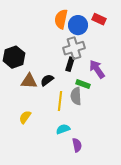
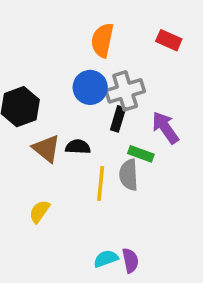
blue circle: (78, 25) -> (90, 87), moved
black semicircle: (47, 80) -> (78, 147), turned 40
brown triangle: (29, 81) -> (46, 149), turned 36
cyan semicircle: (63, 129) -> (106, 259), moved

